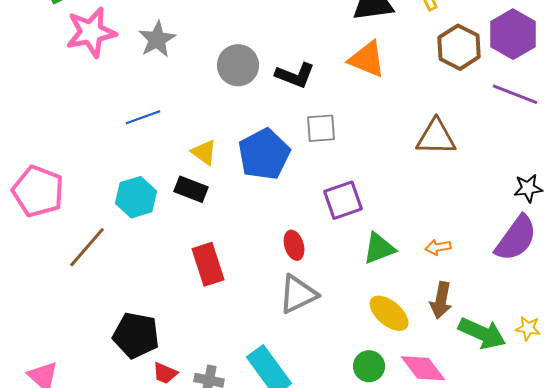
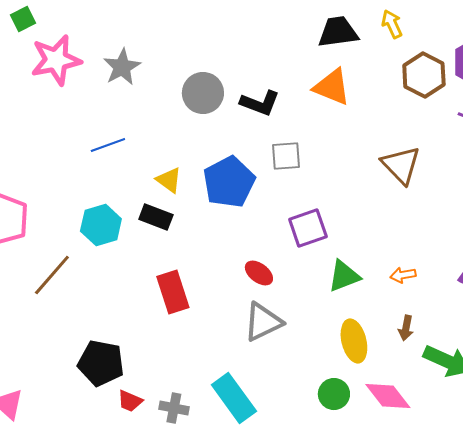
brown triangle: (436, 137) -> (401, 165), turned 45
red ellipse: (294, 245) -> (259, 273), turned -36
brown arrow: (441, 300) -> (406, 328), size x0.7
yellow ellipse: (389, 313) -> (354, 341), turned 36

